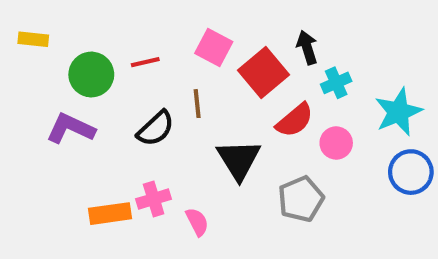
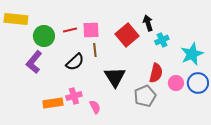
yellow rectangle: (33, 39) -> (16, 19), size x1.6
pink square: (214, 48) -> (91, 30), moved, turned -30
red semicircle: (295, 120) -> (156, 73), moved, turned -36
purple L-shape: (71, 128) -> (34, 62), turned -75
pink circle: (336, 143) -> (176, 83), moved

